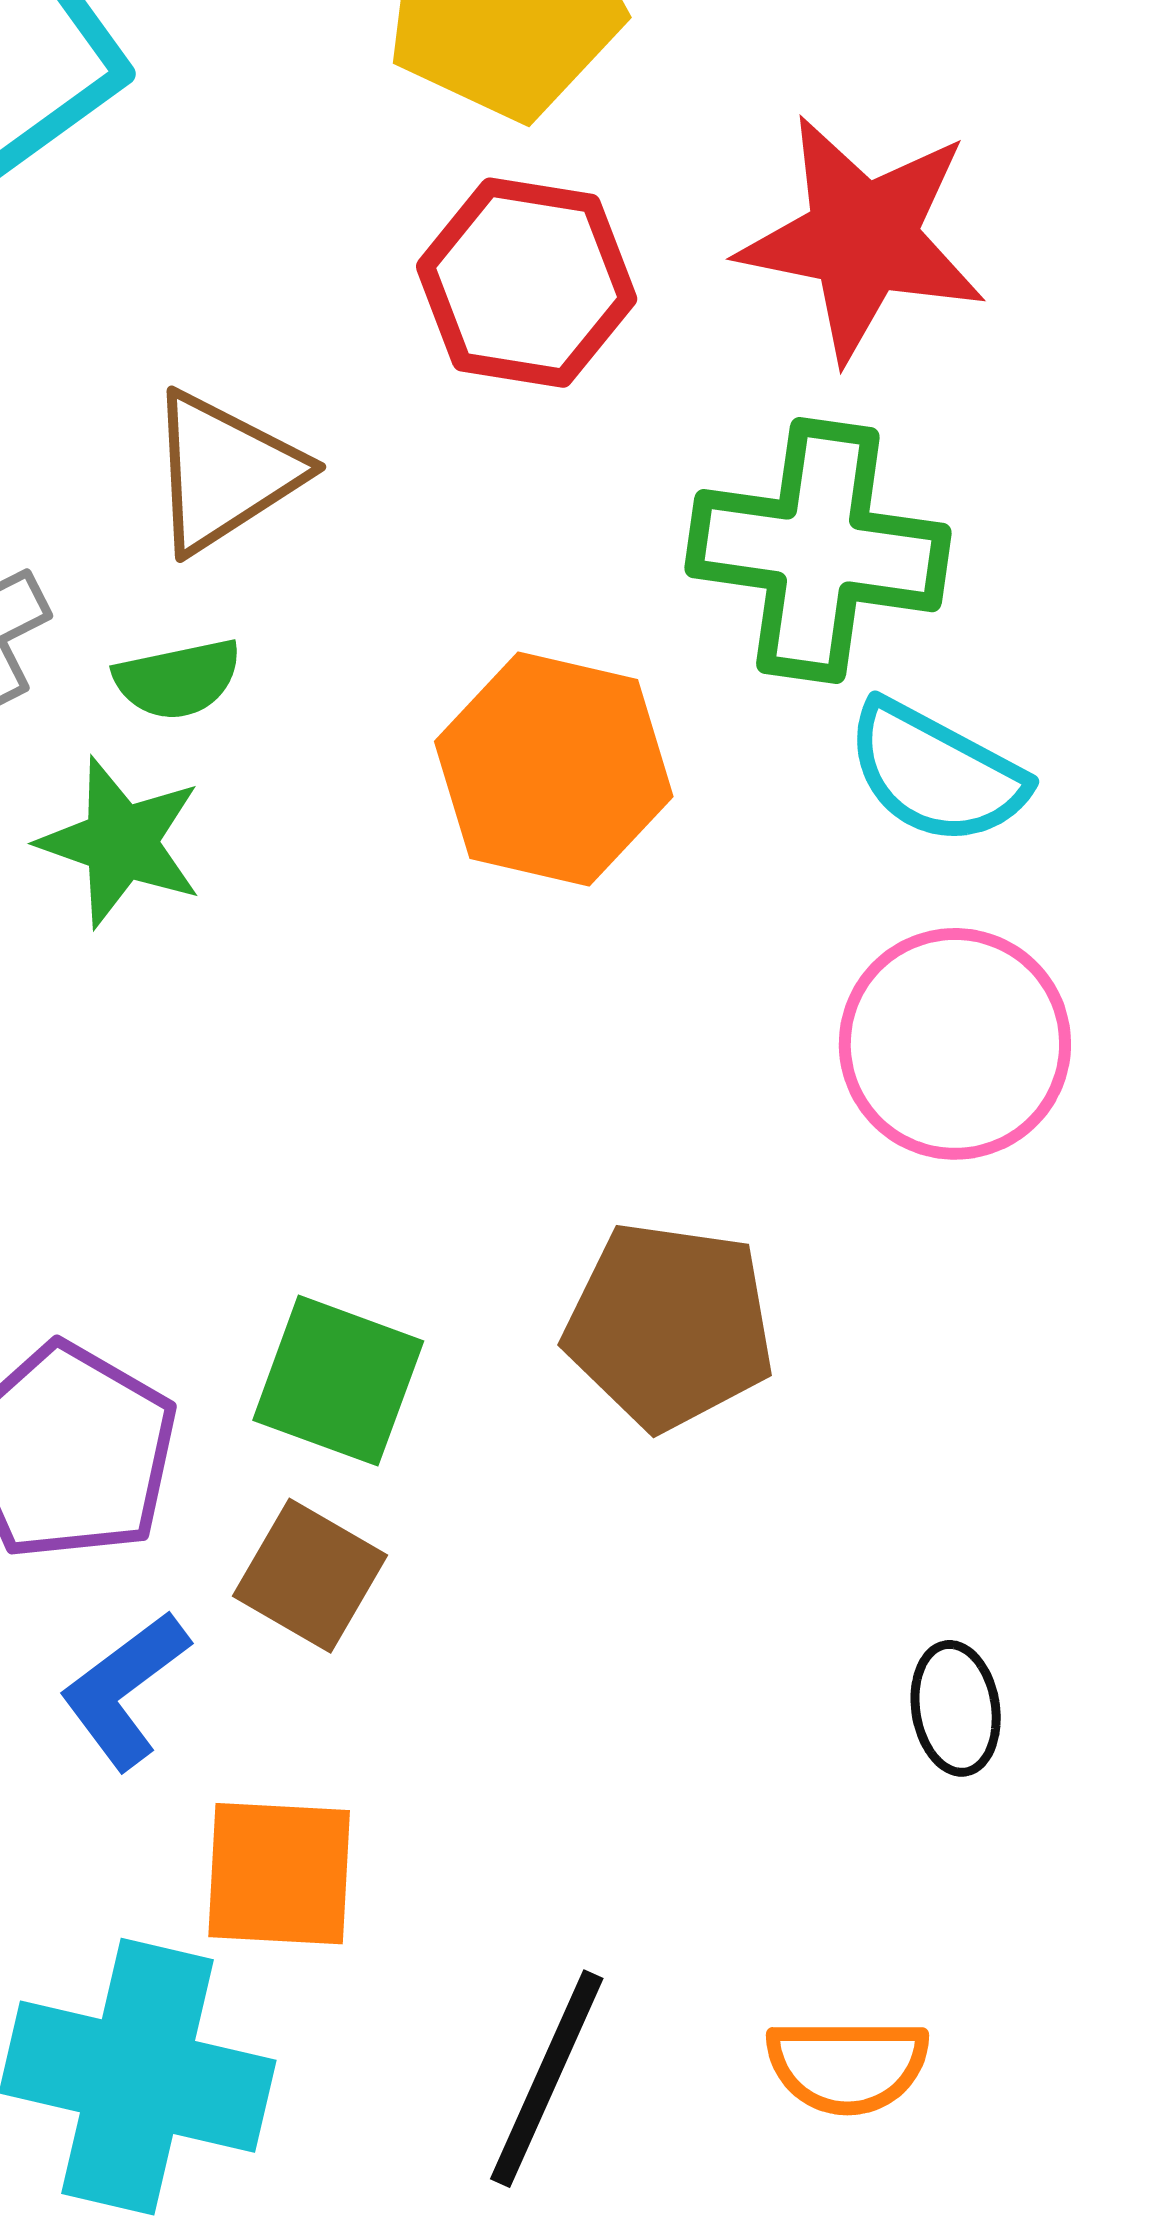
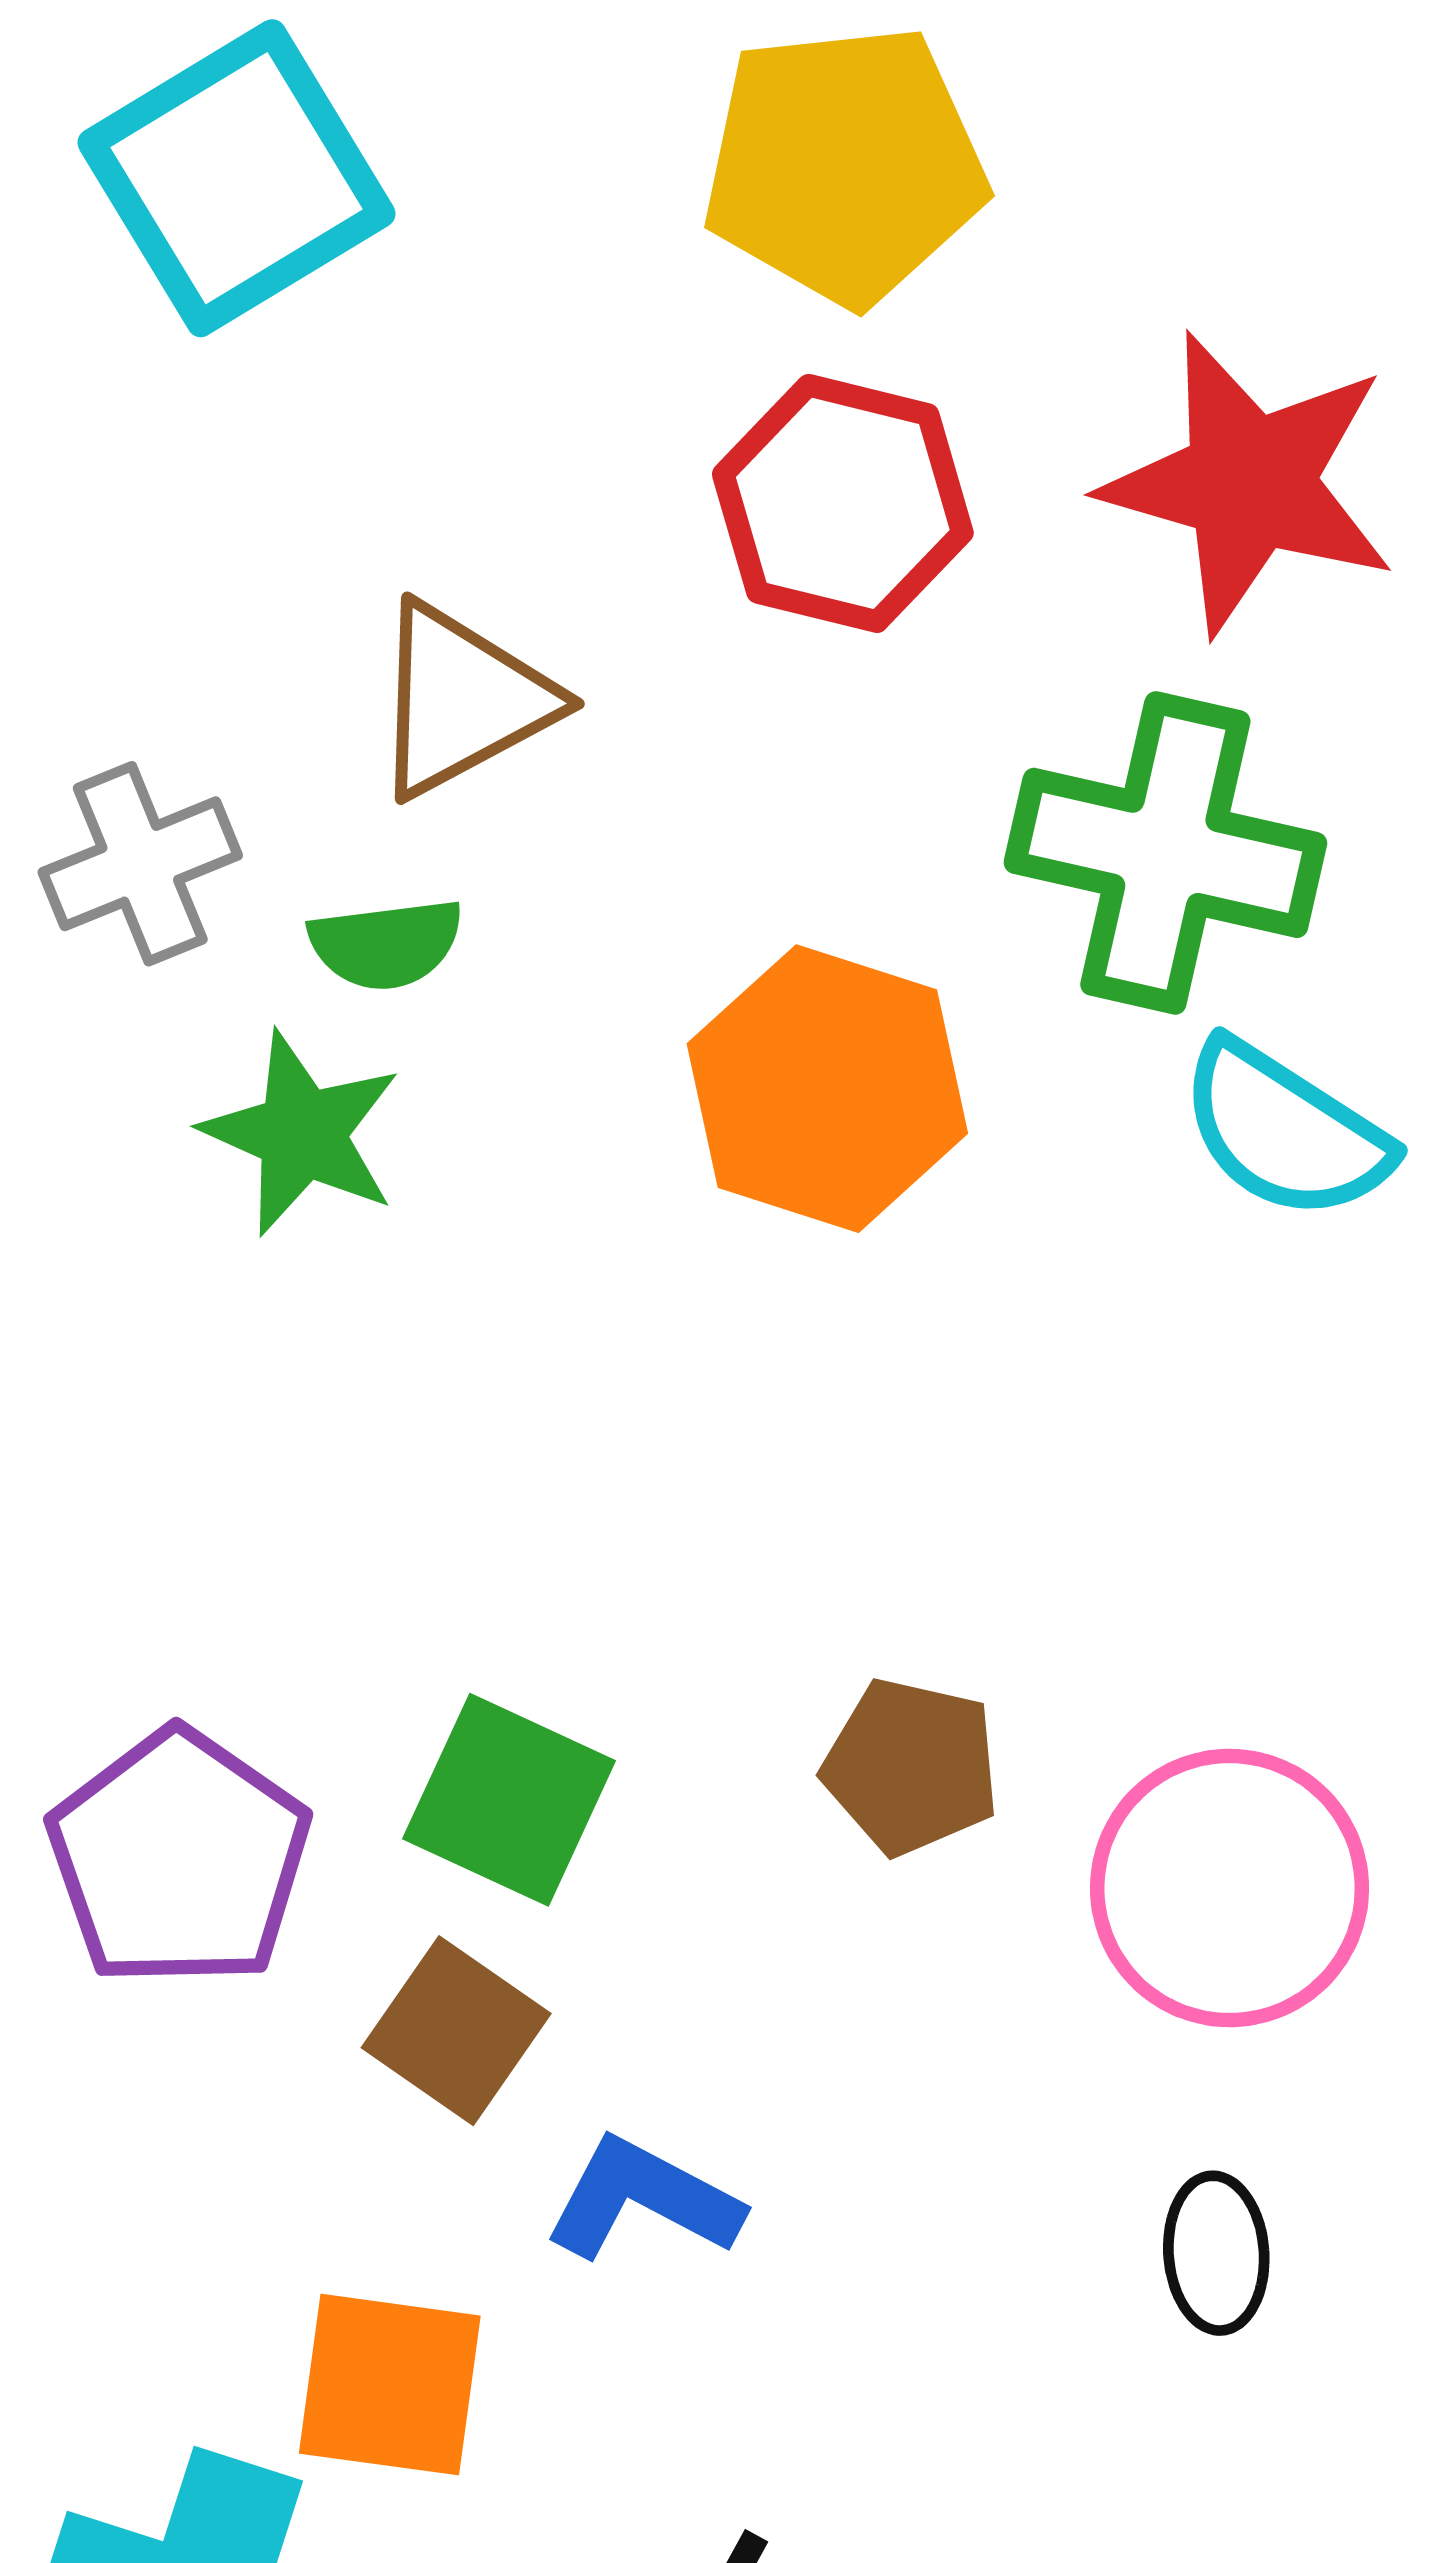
pink circle: (955, 1044) -> (1230, 1888), moved
brown pentagon: (669, 1326) -> (911, 1767), size x0.7
blue L-shape: (125, 1690) -> (643, 2199), moved, turned 60

